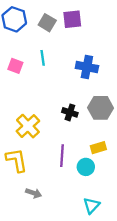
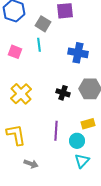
gray square: (47, 23) -> (43, 24), moved
yellow cross: (28, 126) -> (21, 94), moved
cyan triangle: (91, 206) -> (82, 161), moved

